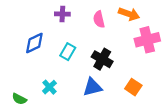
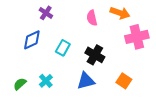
purple cross: (62, 14) -> (46, 13), moved, turned 32
green semicircle: (19, 99) -> (20, 84), moved, turned 112

